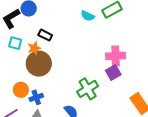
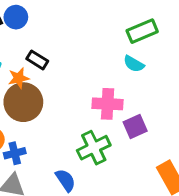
cyan semicircle: (88, 16) -> (134, 64), moved
pink cross: (116, 56) -> (108, 104), moved

